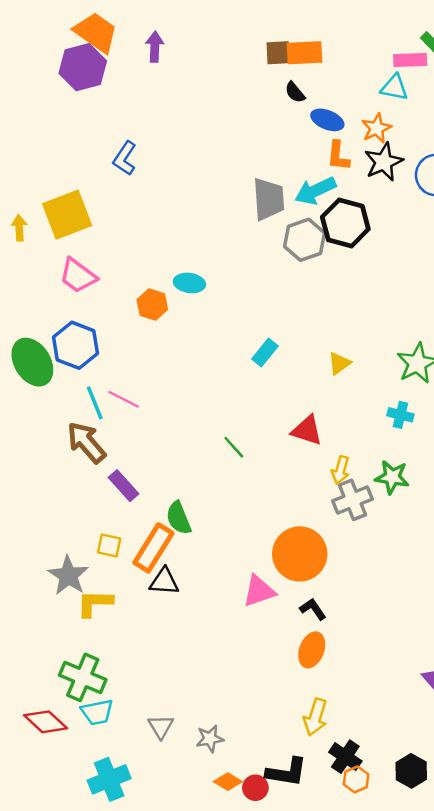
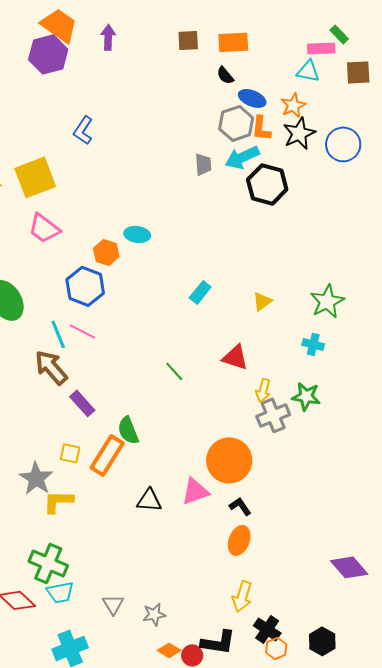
brown square: (278, 53) -> (188, 40), moved
gray trapezoid: (269, 199) -> (203, 164), size x0.6
gray hexagon: (305, 240) -> (236, 123), moved
blue hexagon: (76, 345) -> (85, 286), moved
black triangle: (164, 582) -> (149, 500), moved

